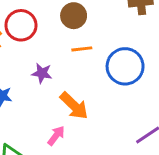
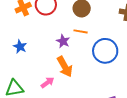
purple star: (42, 73) -> (63, 41), moved

